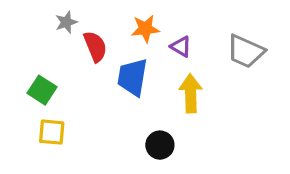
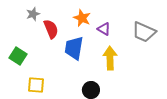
orange star: (145, 29) -> (82, 18), turned 30
yellow square: (52, 132) -> (36, 85), moved

